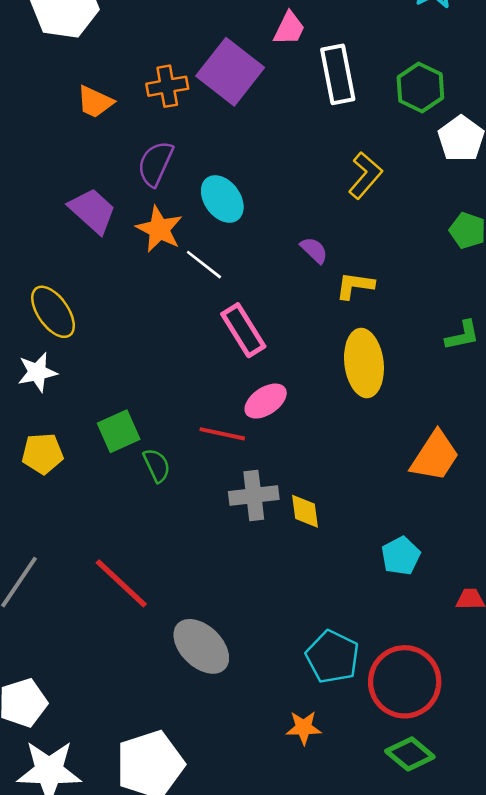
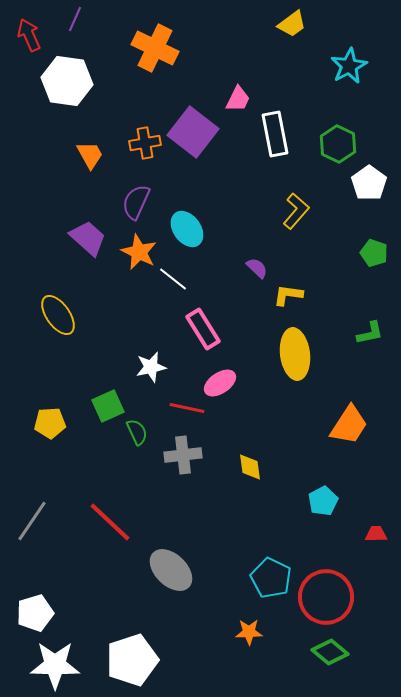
orange trapezoid: (95, 102) -> (90, 155), turned -144
white star: (37, 372) -> (151, 367), moved
gray cross: (254, 496) -> (183, 455), moved

